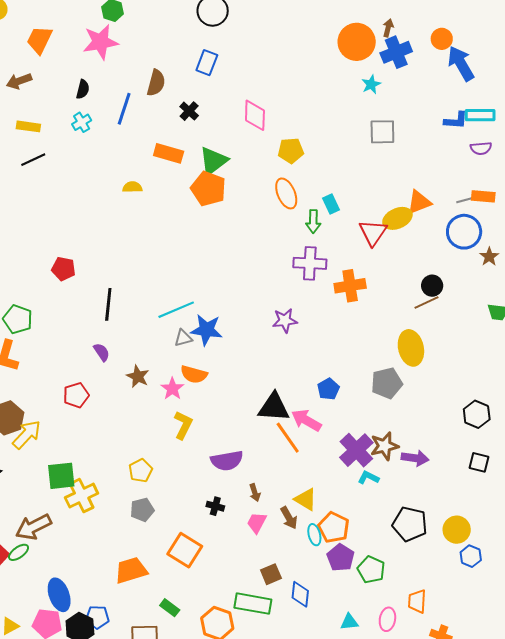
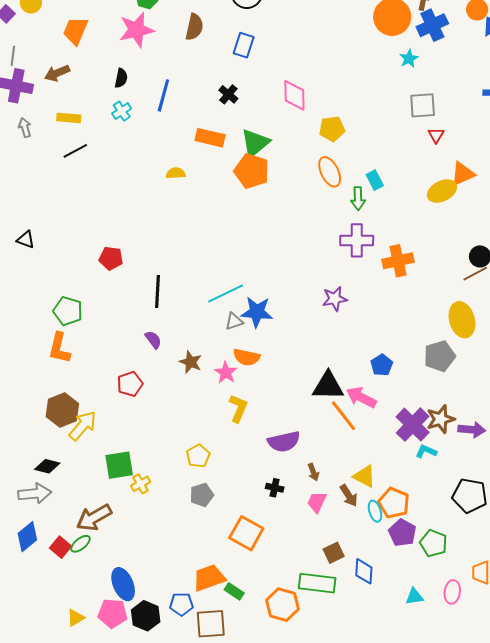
brown semicircle: (156, 83) -> (194, 27), moved
red triangle: (373, 233) -> (436, 135), moved, size x0.6
yellow cross: (82, 496) -> (141, 484), size x0.6
orange trapezoid: (131, 570) -> (209, 578), moved
blue pentagon: (97, 617) -> (181, 604), moved

